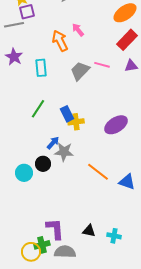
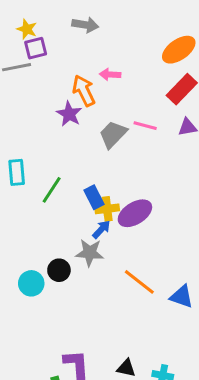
pink arrow: (78, 30) -> (110, 74), turned -48
purple star: (14, 57) -> (69, 114), moved
cyan rectangle: (41, 68) -> (17, 172), moved
purple ellipse: (116, 125) -> (135, 213), moved
blue arrow: (53, 143) -> (101, 229), moved

